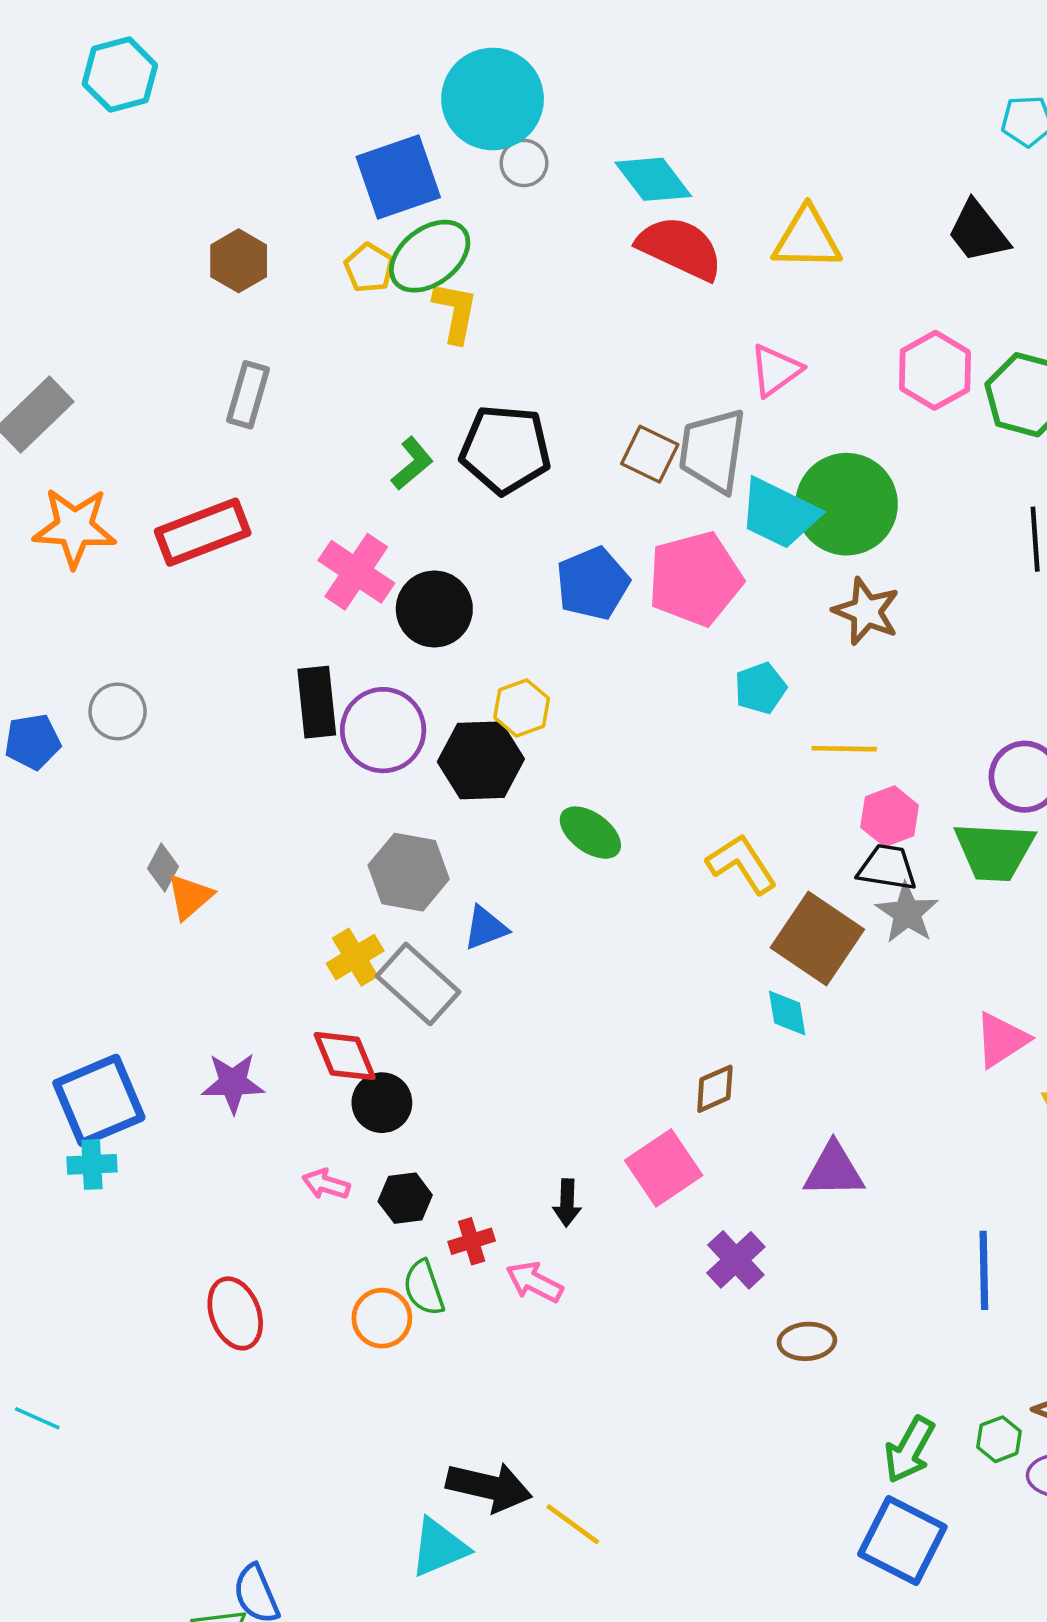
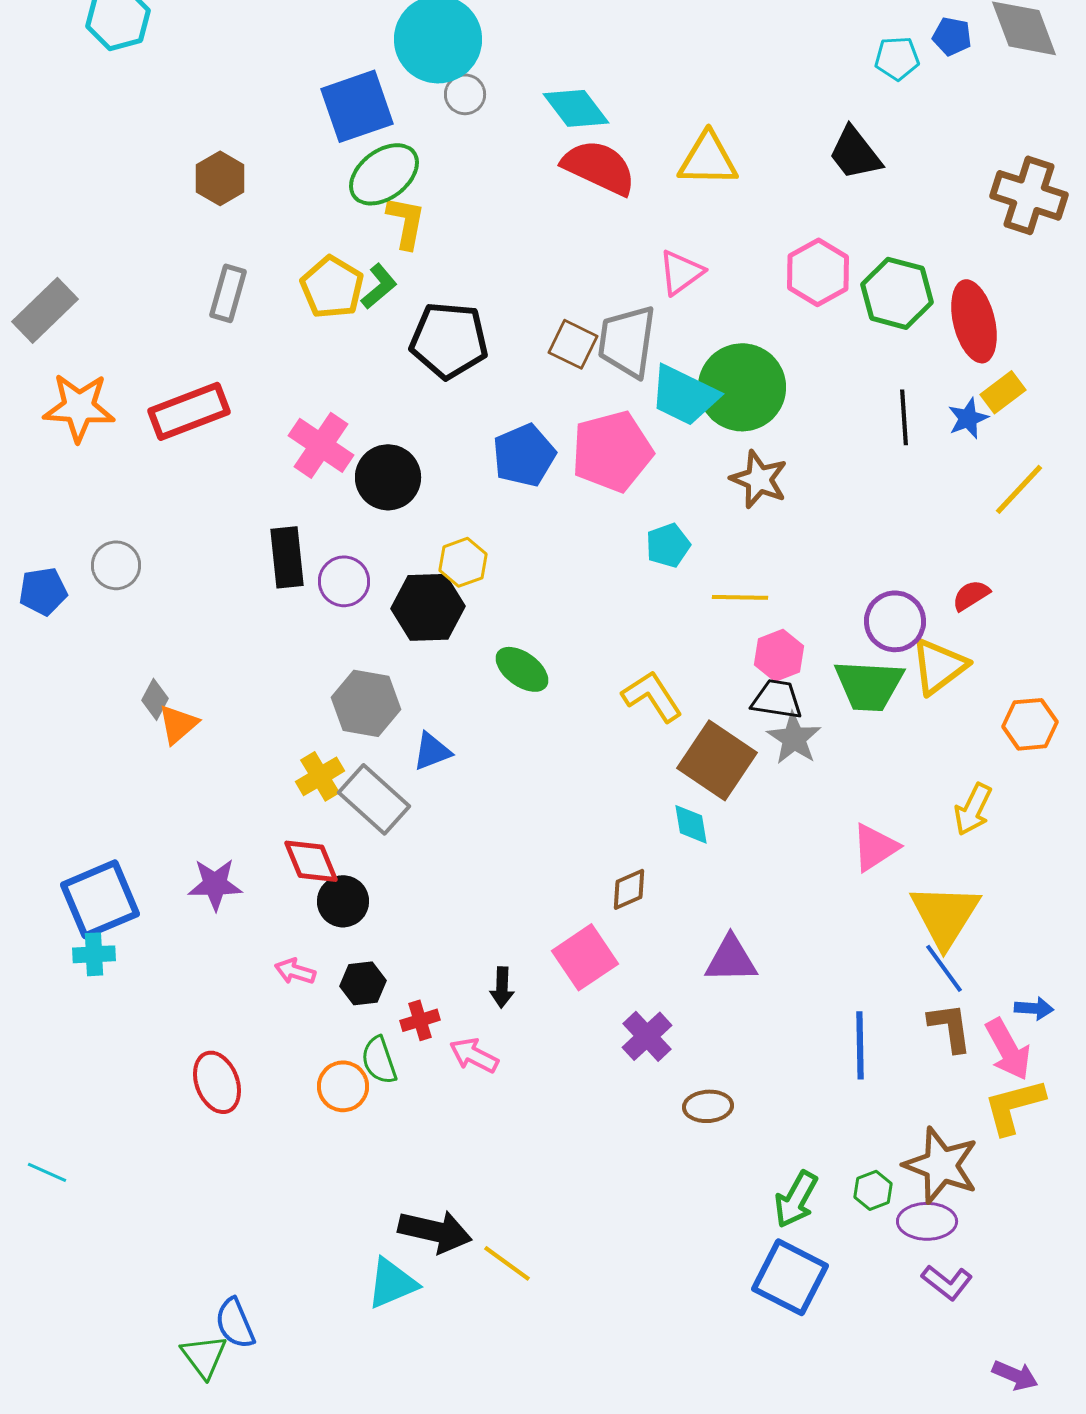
yellow pentagon: (369, 268) -> (332, 287), moved, size x1.5
green L-shape: (412, 463) -> (379, 286), moved
purple circle: (383, 730) -> (344, 581), size x0.7

